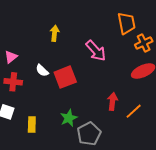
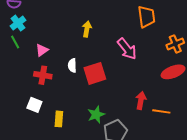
orange trapezoid: (126, 23) -> (146, 17), moved
white semicircle: (42, 70) -> (72, 65), turned 40
orange line: (134, 111) -> (161, 111), turned 48

